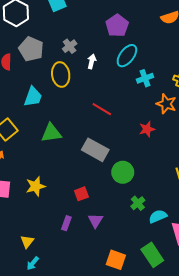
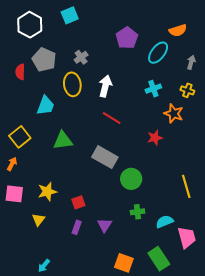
cyan ellipse: (127, 56) -> (158, 53), moved
white arrow: (92, 61) -> (105, 86), moved, size x1.5
red square: (81, 194) -> (78, 202), moved
green cross: (138, 203) -> (137, 212), moved, turned 32
yellow triangle: (27, 242) -> (39, 220), moved

